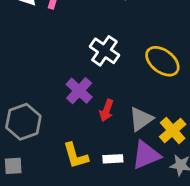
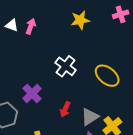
purple cross: (79, 91) -> (32, 94), moved

